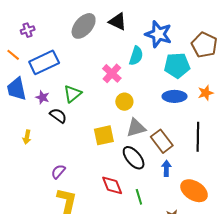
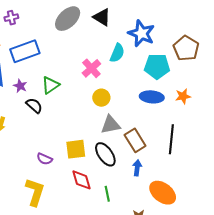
yellow square: (104, 135) -> (76, 149), moved
purple semicircle: (58, 172) -> (45, 159), moved, turned -112

